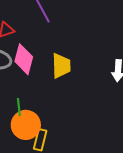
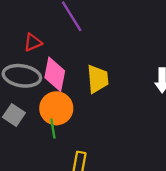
orange circle: (26, 125) -> (56, 108), moved

